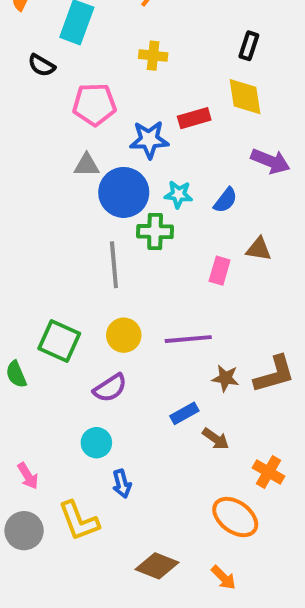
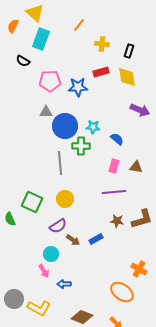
yellow cross: (153, 56) -> (102, 44), moved
red rectangle: (194, 118) -> (101, 72), moved
blue star: (149, 140) -> (78, 87), moved
blue semicircle: (225, 200) -> (117, 139), moved, turned -88
brown triangle: (259, 249) -> (136, 167), moved
purple line: (188, 339) -> (114, 192), moved
brown arrow: (216, 439) -> (73, 240), moved
pink arrow: (28, 476) -> (44, 271), moved
blue arrow: (122, 484) -> (64, 284), moved, turned 104
yellow L-shape: (79, 521) -> (39, 308), moved, turned -40

